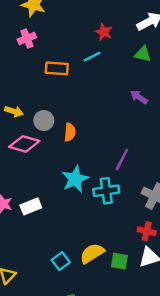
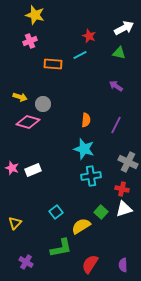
orange semicircle: (70, 132) -> (86, 120), moved
purple line: (122, 160) -> (116, 125), moved
cyan star: (75, 179) -> (84, 149), moved, turned -30
cyan cross: (106, 191) -> (91, 176), moved
yellow semicircle: (92, 253) -> (81, 226), moved
green square: (119, 261) -> (101, 212), turned 32

